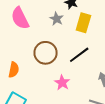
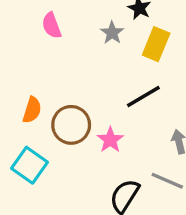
pink semicircle: (20, 18) -> (52, 25), size x0.7
brown circle: (46, 53) -> (71, 125), moved

